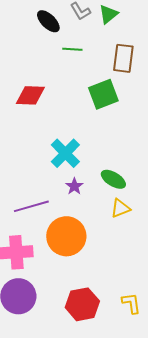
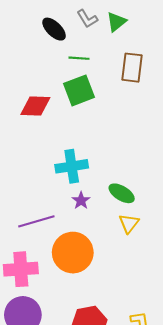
green square: (103, 94) -> (79, 90), moved
cyan cross: (65, 153) -> (72, 166), turned 36
yellow triangle: (120, 208) -> (129, 223), turned -30

